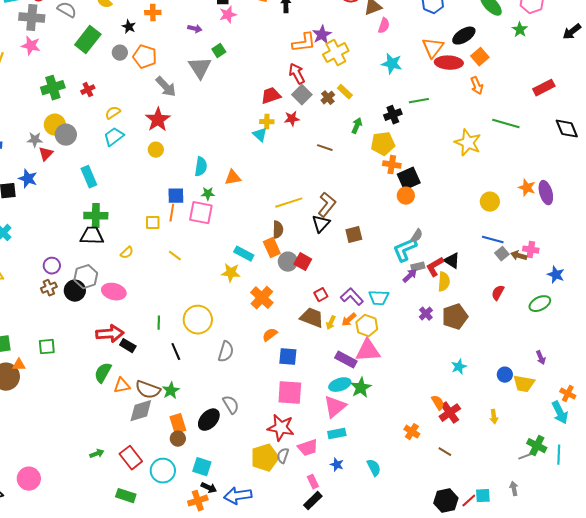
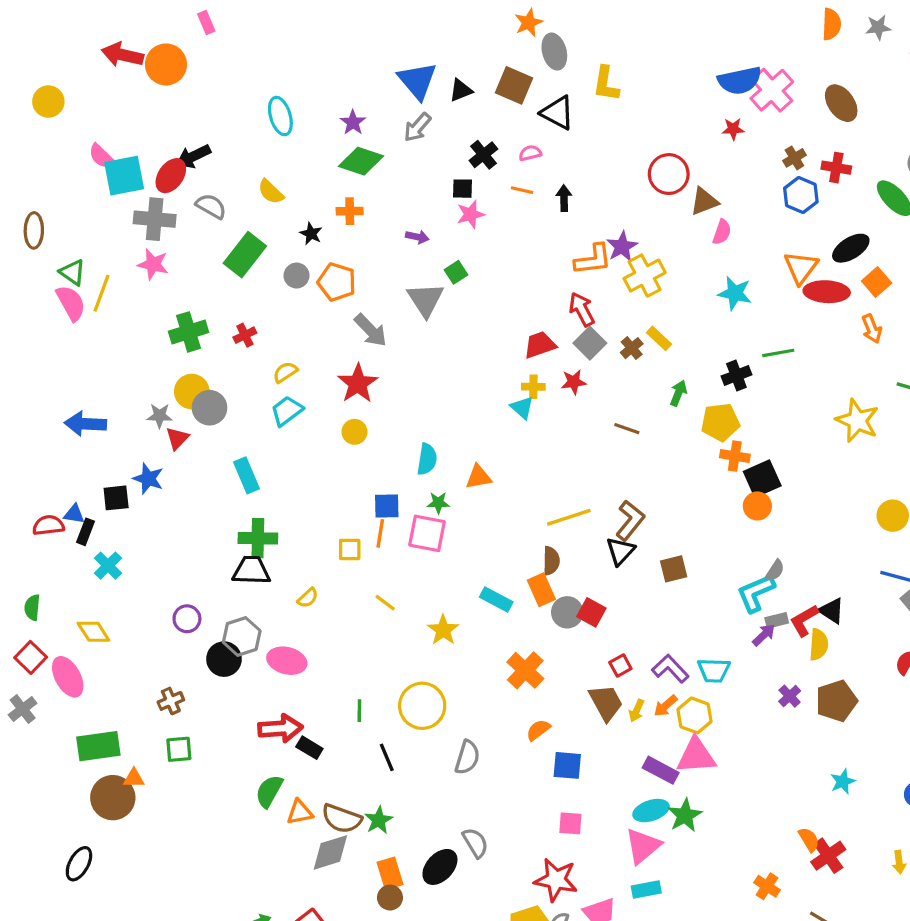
yellow star: (231, 273) -> (443, 630), moved, turned 30
brown cross: (49, 288) -> (171, 701), moved
brown trapezoid: (312, 318) -> (606, 703), turned 40
pink square: (290, 393) -> (570, 823), size x0.6

